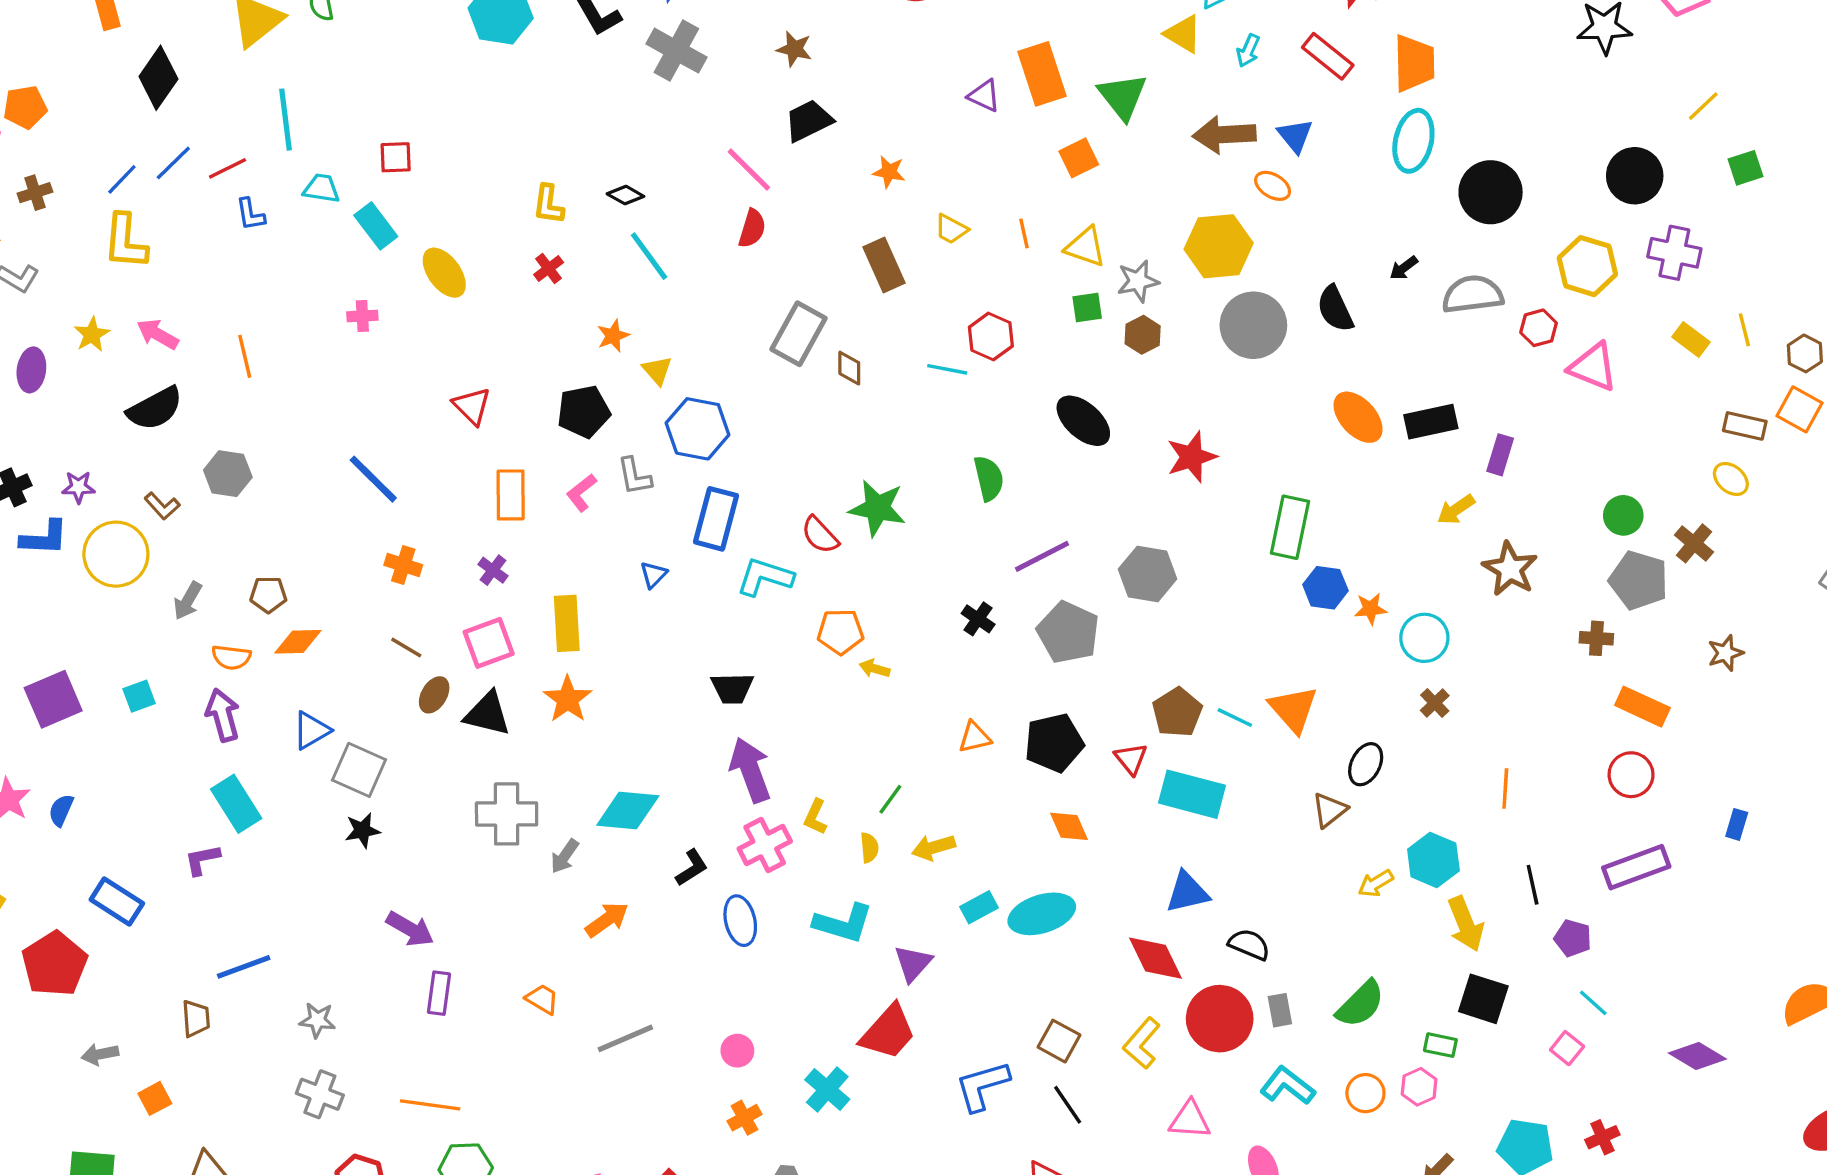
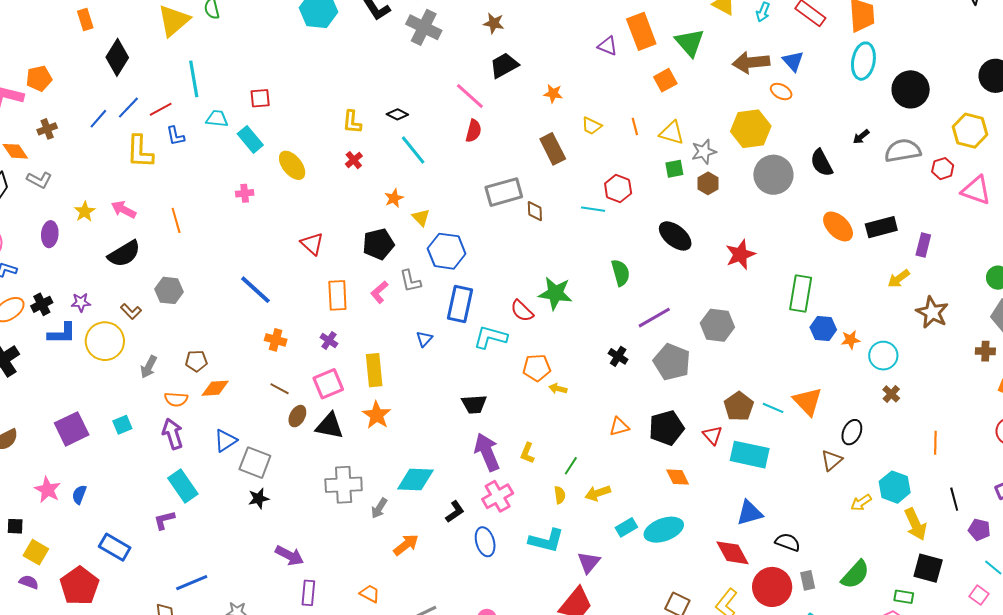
yellow L-shape: (125, 242) -> (140, 152), moved
gray rectangle: (798, 334) -> (504, 192), turned 48
yellow L-shape: (815, 817) -> (527, 453), moved

